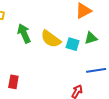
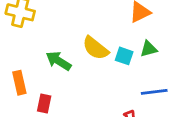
green arrow: (24, 33) -> (59, 61), moved, turned -36

